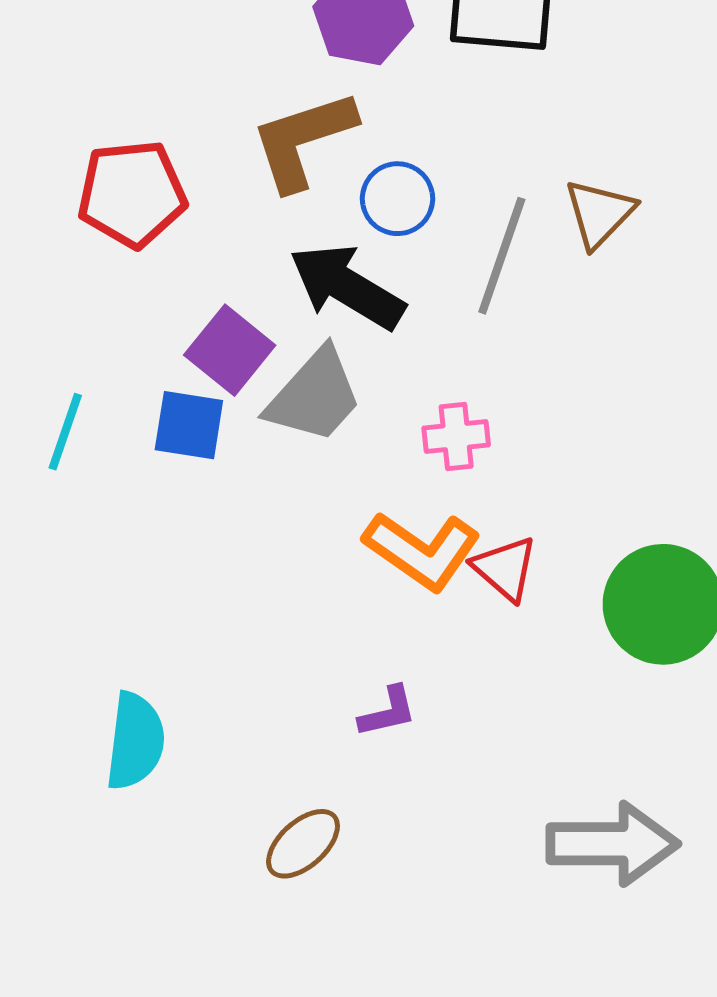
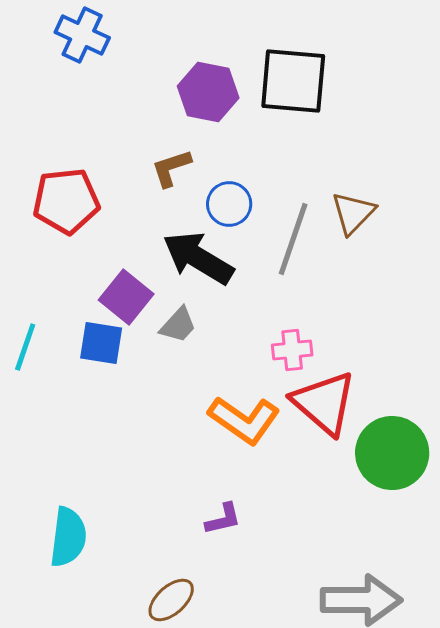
brown L-shape: (303, 140) -> (171, 168), size x0.6
gray trapezoid: (314, 396) -> (178, 325), size x0.6
pink cross: (456, 437) -> (292, 350), moved
red triangle: (505, 568) -> (324, 403), moved, size x1.6

